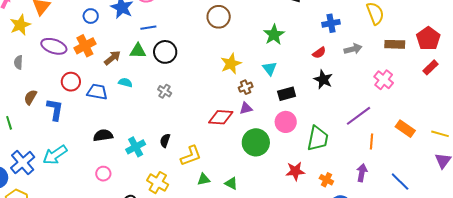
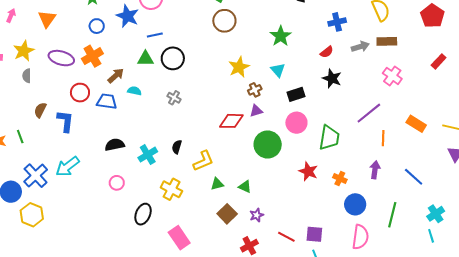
yellow star: (20, 25) -> (24, 51), moved
red pentagon: (428, 39) -> (432, 16), moved
brown rectangle: (395, 44) -> (387, 41), moved
brown arrow: (112, 58) -> (116, 76), moved
red star: (295, 171) -> (308, 171), turned 30

